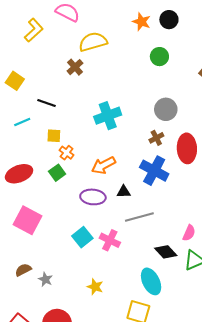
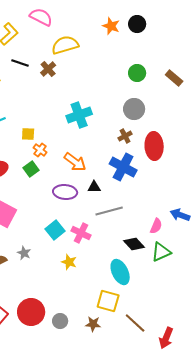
green circle: (159, 57) -> (137, 73), moved
black line: (46, 103) -> (20, 63), moved
orange arrow: (103, 165) -> (75, 162), turned -115
gray star: (45, 279) -> (24, 253), moved
yellow star: (95, 287) -> (69, 262), moved

